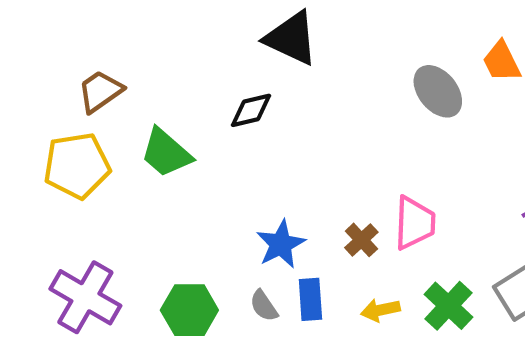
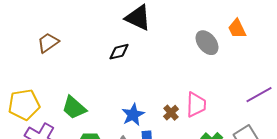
green trapezoid: (166, 153) -> (74, 108), moved
yellow pentagon: (77, 166) -> (24, 105), moved

